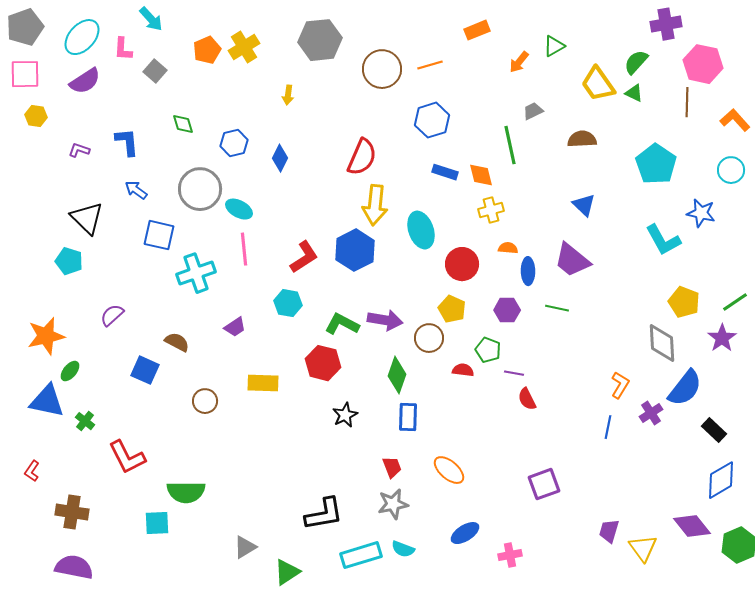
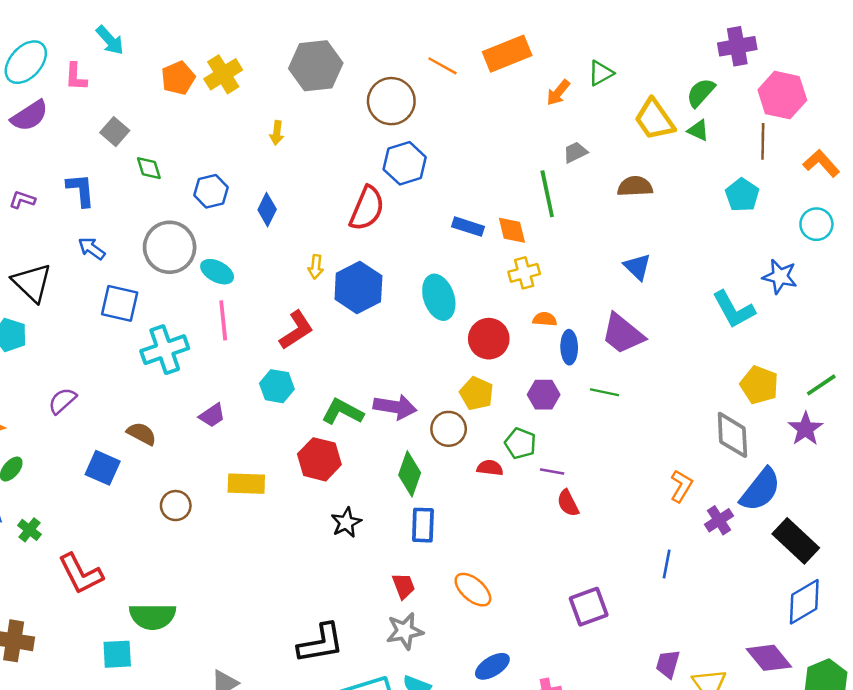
orange rectangle: (477, 30) -> (507, 54), size x1.5
orange line: (430, 65) -> (442, 66), moved, turned 45
gray square: (155, 71) -> (115, 132), moved
blue hexagon: (432, 120) -> (405, 163), moved
cyan pentagon: (656, 164) -> (742, 195), moved, size x0.7
yellow arrow: (375, 205) -> (316, 267), moved, size x0.5
blue hexagon: (355, 250) -> (358, 288), moved
blue line: (608, 427) -> (667, 564), moved
black rectangle: (714, 430) -> (796, 541), size x1.5

